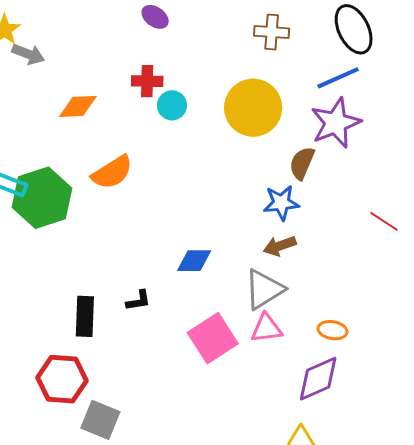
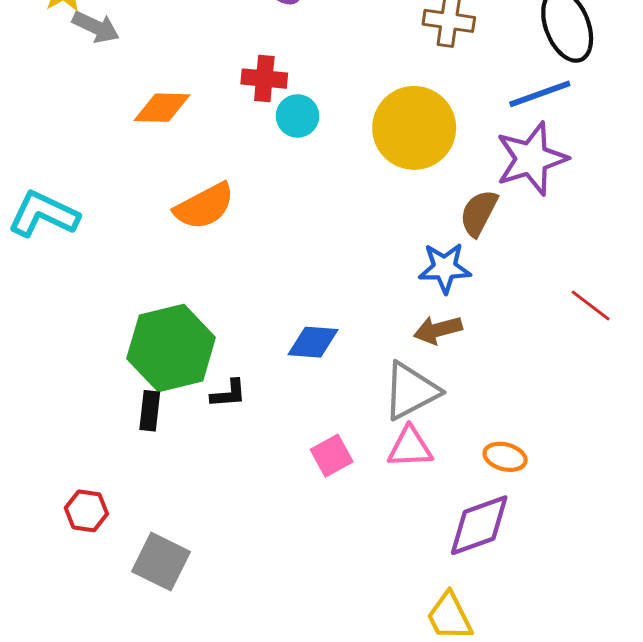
green hexagon: (42, 198) -> (171, 348), moved
black rectangle: (85, 316) -> (150, 411), size x0.7
pink square: (213, 338) -> (332, 456), size x0.6
red hexagon: (62, 379) -> (86, 511), moved, size x0.6

